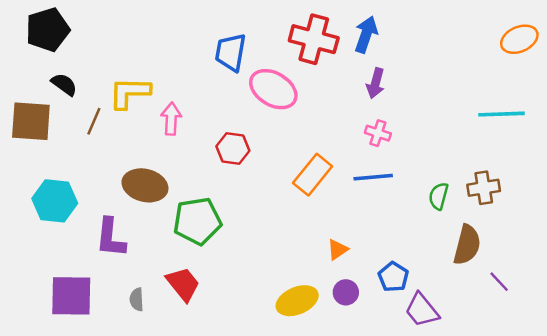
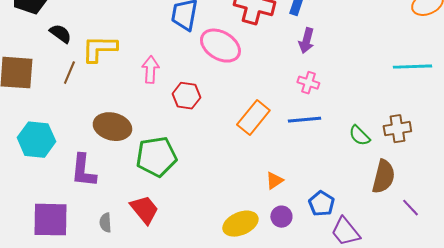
black semicircle: (64, 84) -> (60, 34), moved
pink arrow: (171, 119) -> (150, 70), moved
green semicircle: (439, 196) -> (359, 136), turned -60

